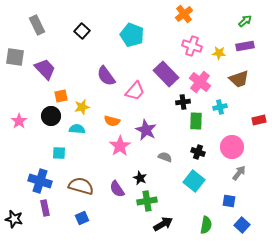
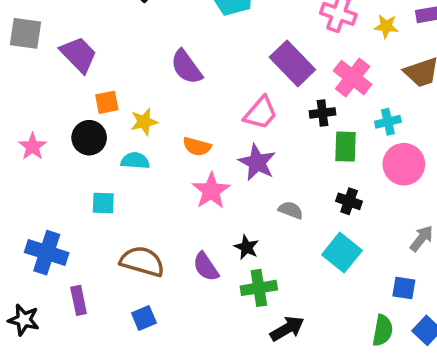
pink trapezoid: (135, 91) -> (261, 113), moved
pink circle: (232, 147) -> (404, 164), moved
blue cross: (40, 181) -> (47, 253), moved
green semicircle: (206, 225) -> (383, 330), moved

